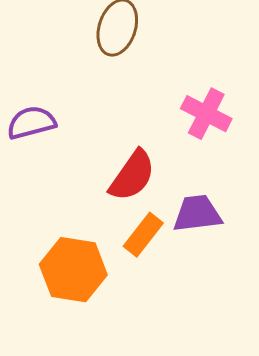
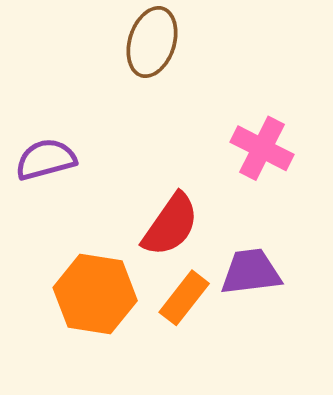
orange hexagon: (73, 270) -> (95, 294), moved

